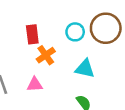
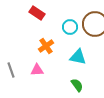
red rectangle: (32, 34) -> (37, 13), moved, turned -49

